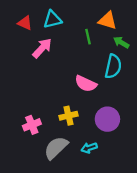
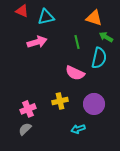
red triangle: (25, 23) -> (22, 11), moved
green line: (88, 37) -> (77, 42), moved
pink arrow: (42, 48) -> (37, 42), turned 30
gray semicircle: (56, 148) -> (25, 129), moved, size x0.6

